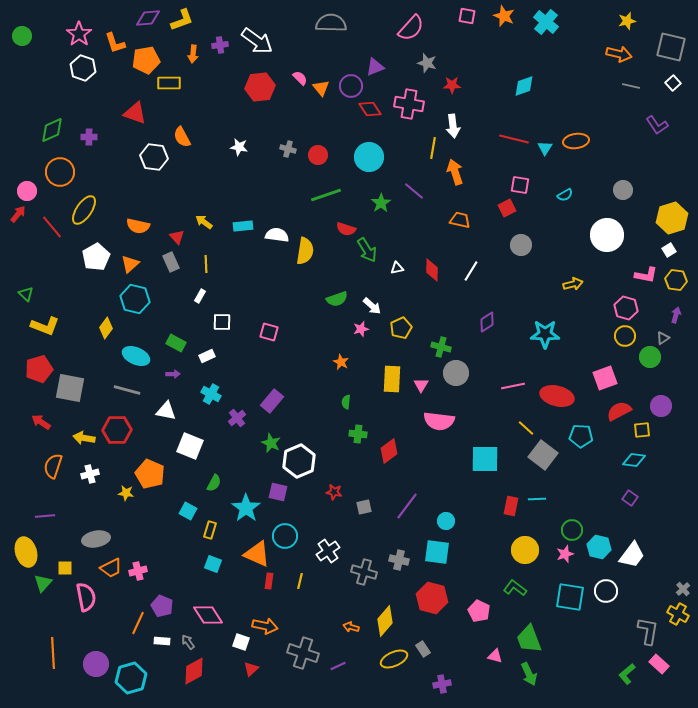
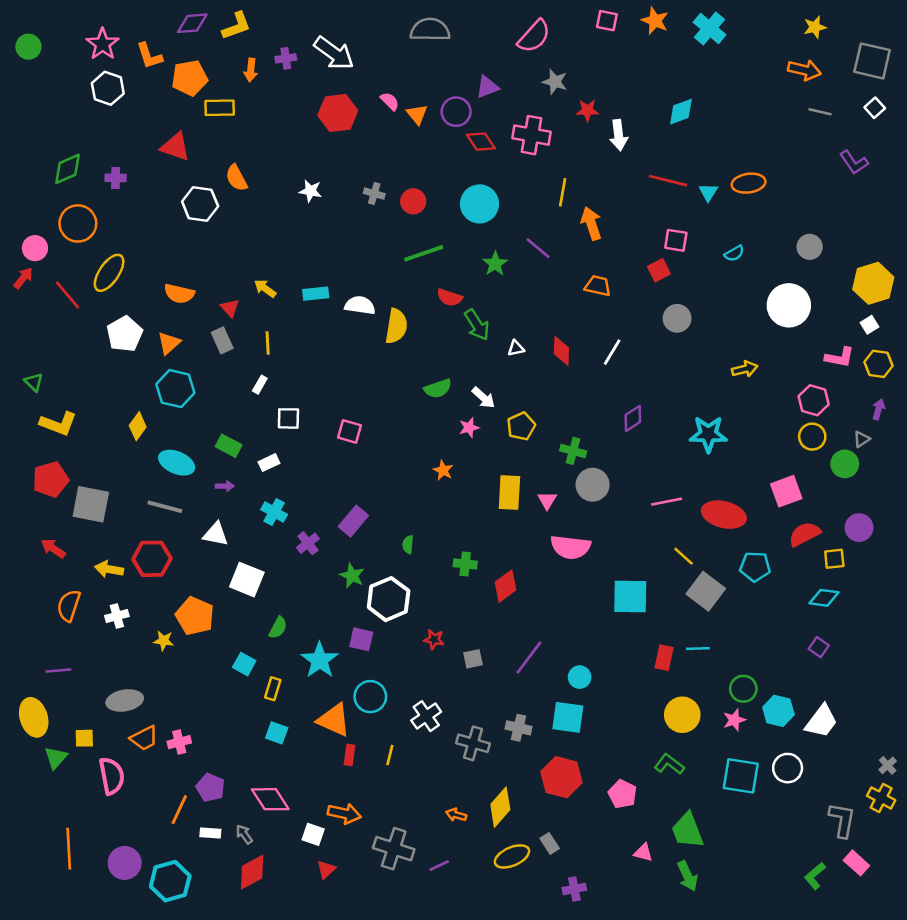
white arrow: (453, 126) -> (619, 135), moved
green semicircle: (346, 402) -> (408, 544), moved

